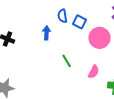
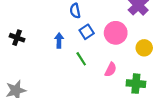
blue square: (79, 22) -> (87, 32), moved, turned 32
blue arrow: (46, 33) -> (59, 40), moved

